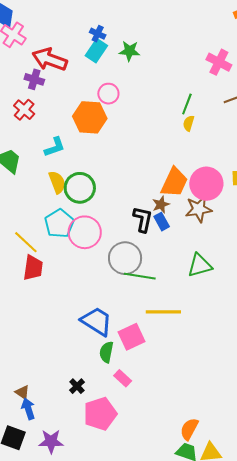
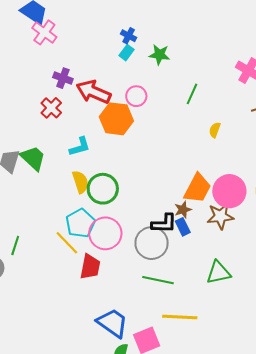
cyan rectangle: (96, 51) -> (127, 53), size x0.7
red arrow: (50, 59) -> (93, 92), moved
green line: (187, 104) -> (192, 94), moved
black L-shape: (143, 219) -> (164, 223), turned 76
yellow line: (26, 242) -> (67, 243), moved
gray circle: (125, 258) -> (152, 243), moved
red trapezoid: (33, 268) -> (90, 267), moved

